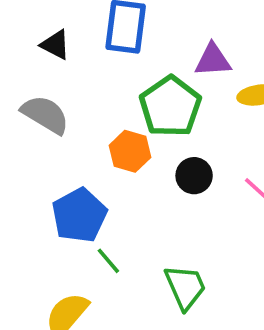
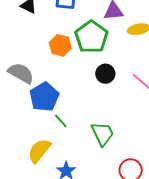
gray semicircle: (45, 115) -> (21, 73), moved
orange hexagon: (130, 151) -> (60, 45), moved

